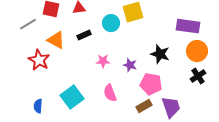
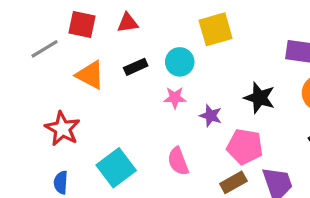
cyan circle: (111, 23) -> (180, 62), moved
red star: (39, 60) -> (62, 129), moved
pink star: (103, 61) -> (175, 98), moved

